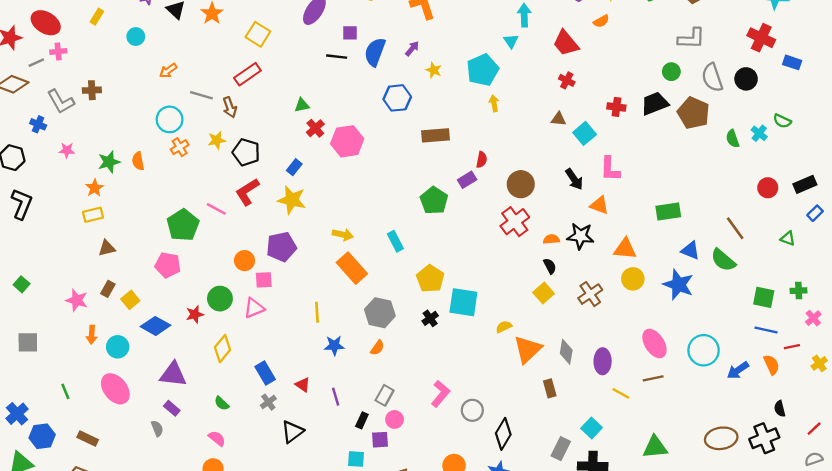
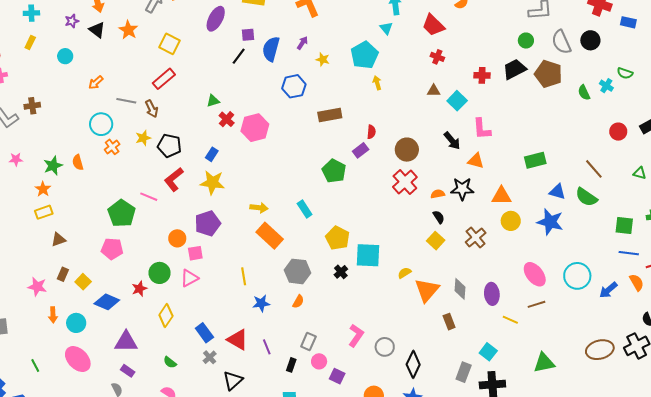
black line: (337, 57) -> (239, 56), turned -54
red triangle: (303, 385) -> (238, 340), size x1.6
purple square: (380, 440) -> (337, 376), moved, turned 35

